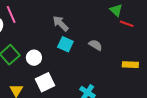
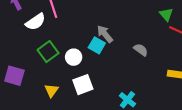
gray arrow: (61, 23) -> (105, 34), moved
cyan square: (65, 44) -> (97, 45), moved

